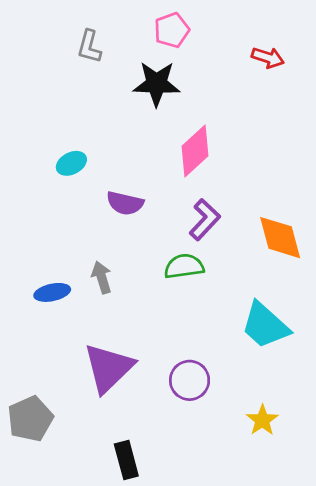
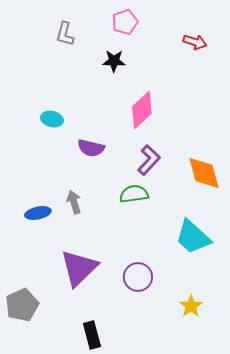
black star: (157, 84) -> (114, 61), size x0.7
cyan ellipse: (71, 163) -> (52, 119), turned 40

